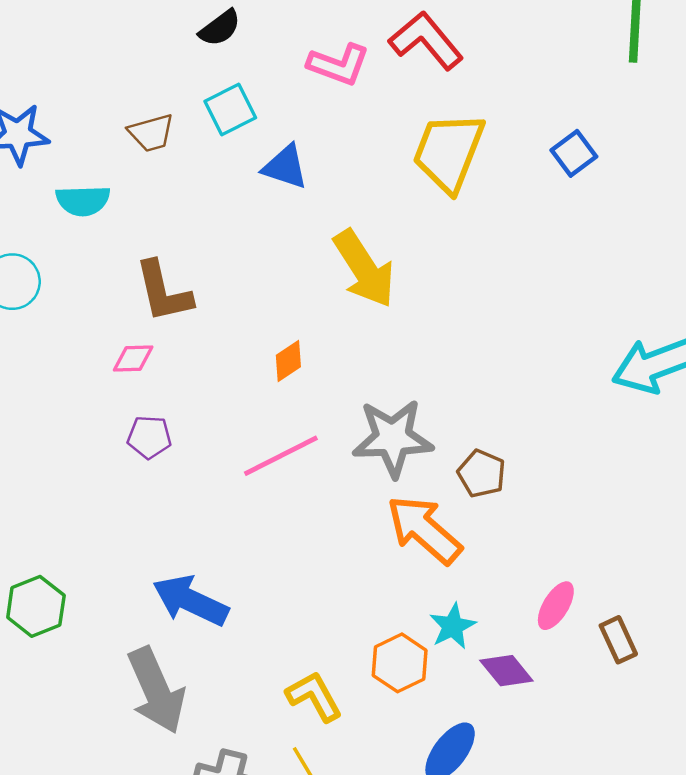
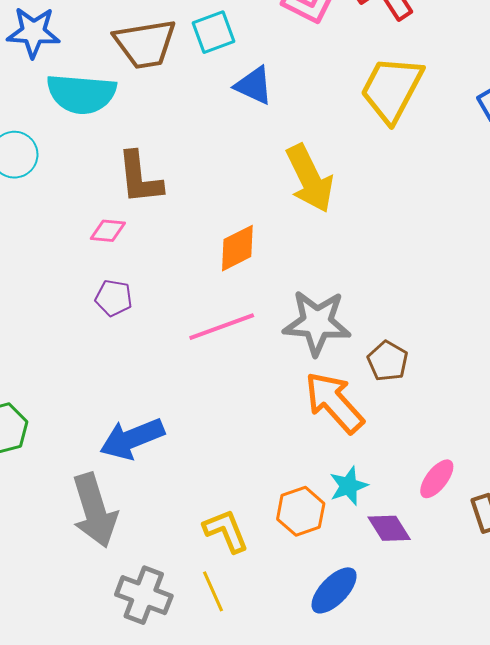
brown trapezoid: (151, 133) -> (145, 44), size x1.6
cyan semicircle: (83, 201) -> (81, 94), size x1.5
orange diamond: (288, 361) -> (237, 248), size x1.4
blue arrow: (190, 601) -> (132, 439), turned -54

